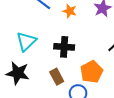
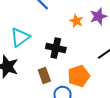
orange star: (70, 11) -> (76, 21), moved

